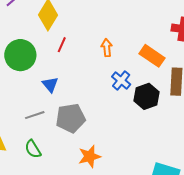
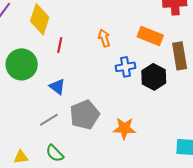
blue cross: (121, 80) -> (126, 67), turned -36
orange star: (89, 156) -> (124, 128), moved, turned 30

